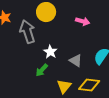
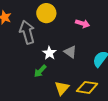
gray triangle: (76, 61) -> (70, 52), moved

